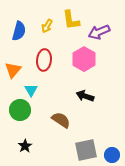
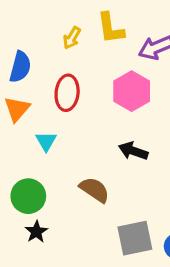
blue semicircle: (19, 31) -> (20, 67), moved
green circle: (20, 110) -> (28, 196), moved

